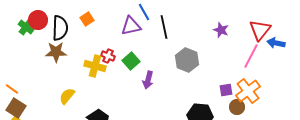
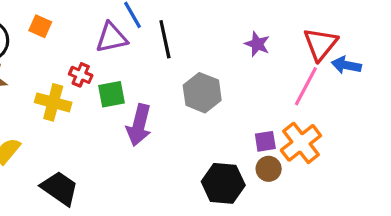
orange square: (87, 19) -> (40, 26), turned -32
red cross: (108, 56) -> (81, 75), moved
green square: (131, 61) -> (111, 94), turned 30
purple arrow: (148, 80) -> (139, 125), size x1.4
brown circle: (237, 107) -> (269, 169), moved

